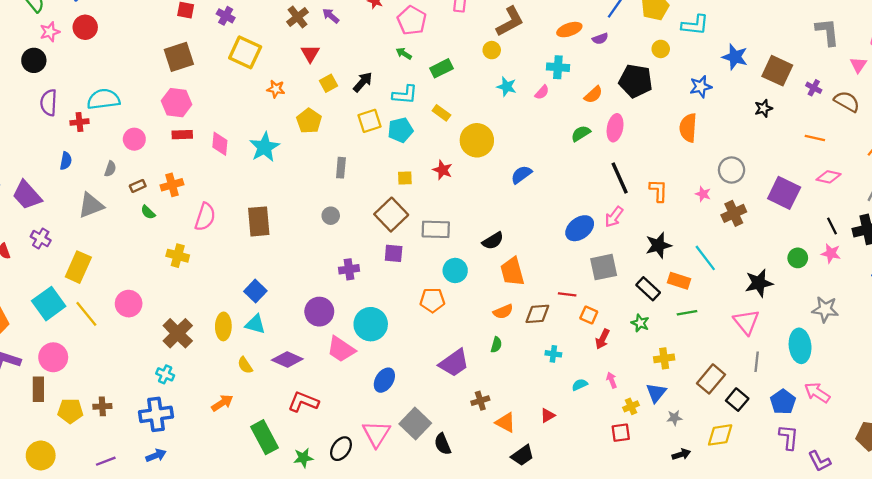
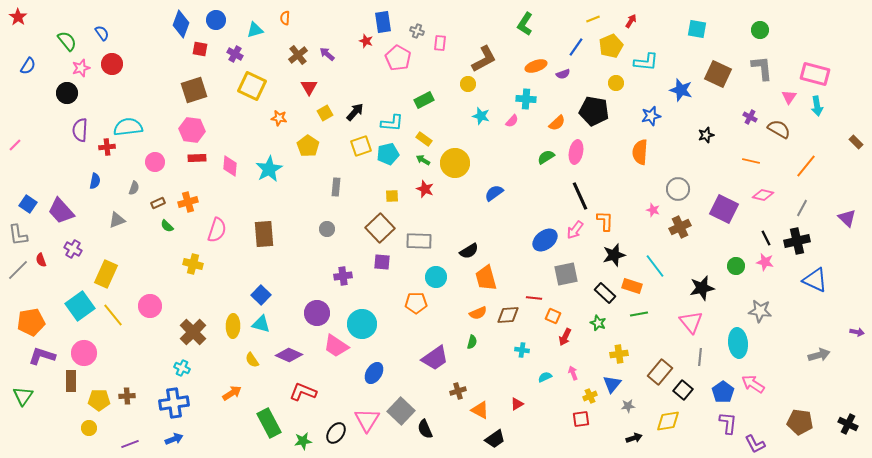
green arrow: (404, 54) -> (423, 160), moved
brown square: (777, 71) -> (718, 74), moved
orange L-shape: (658, 191) -> (605, 221), moved
gray triangle: (91, 205) -> (117, 220), size x0.7
yellow circle: (41, 455) -> (89, 428), moved, size x0.6

